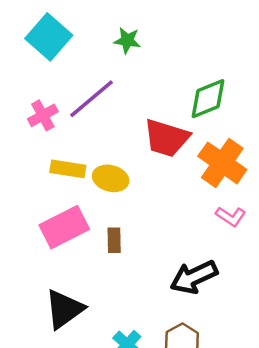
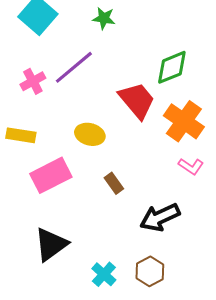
red trapezoid: (166, 138) -> (137, 100), turned -147
yellow rectangle: (68, 169) -> (21, 135), moved
brown rectangle: (114, 240) -> (114, 183), moved, turned -35

